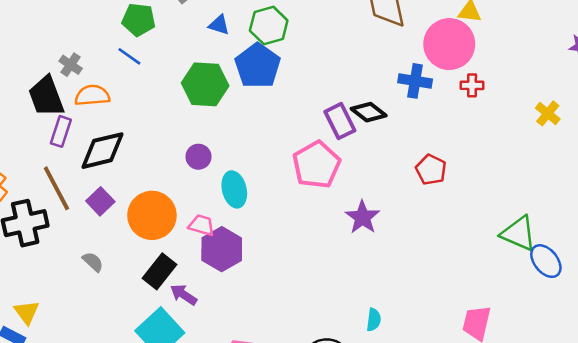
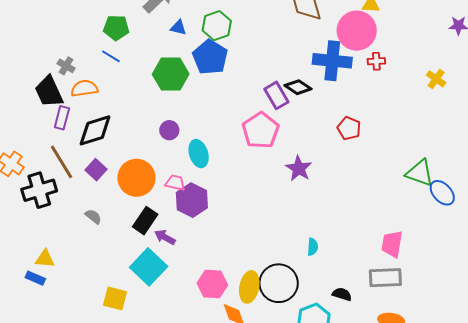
blue cross: (415, 81) -> (332, 61), size x1.5
yellow triangle: (27, 312) -> (45, 259), turned -45

